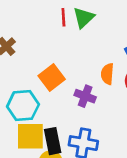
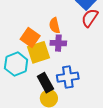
orange semicircle: (107, 74) -> (54, 25), moved
yellow square: (30, 136) -> (39, 52), moved

